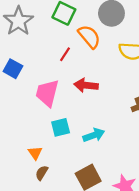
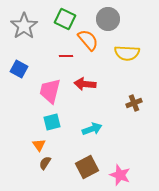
red line: (65, 54) -> (66, 56), turned 56
cyan square: (61, 127) -> (52, 122), moved

